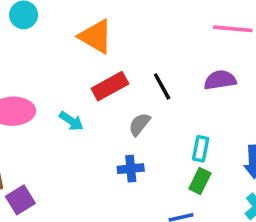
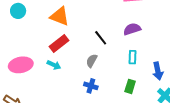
red rectangle: (110, 86) -> (59, 43), moved
cyan rectangle: (201, 149) -> (133, 57), moved
blue cross: (131, 169) -> (91, 86), turned 32

